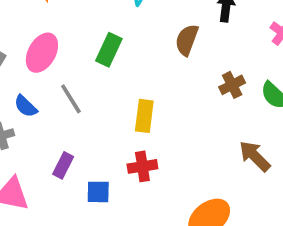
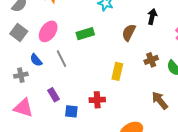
green rectangle: (109, 50) -> (85, 34), turned 42
yellow rectangle: (144, 116) -> (117, 71), moved
purple rectangle: (63, 165) -> (53, 95), turned -64

